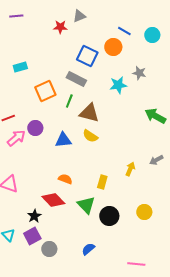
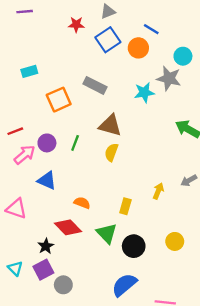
gray triangle: (79, 16) -> (108, 12), moved
cyan circle: (152, 35) -> (183, 56), moved
blue square: (87, 56) -> (108, 40), moved, turned 30
gray star: (139, 73) -> (169, 78), size x1.5
green line: (69, 101) -> (75, 143), moved
yellow semicircle: (90, 136) -> (111, 152), turned 77
blue triangle: (63, 140) -> (47, 180), moved, turned 30
blue semicircle: (88, 249) -> (124, 285), moved, size x1.6

